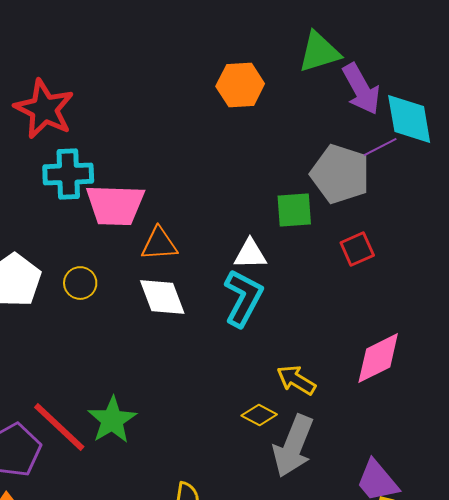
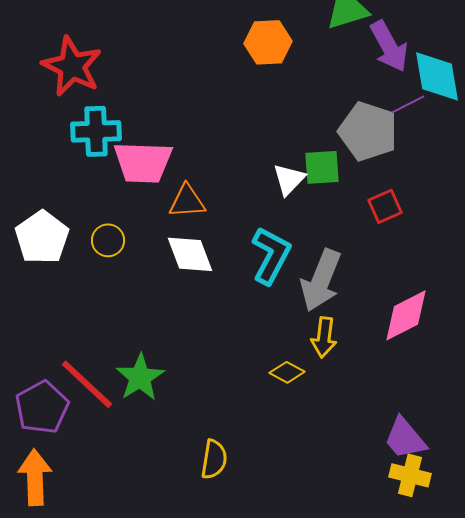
white triangle: (250, 254) -> (289, 179), moved, turned -45
yellow arrow: (296, 380) -> (324, 337), turned -114
gray arrow: (293, 446) -> (321, 280), moved

